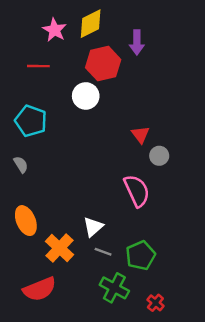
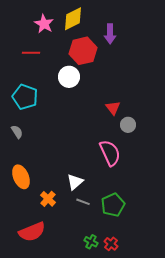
orange cross: (60, 248) -> (48, 199), size x0.7
green cross: (114, 288) -> (91, 242), moved, size x0.6
red cross: (155, 303) -> (111, 244), moved

